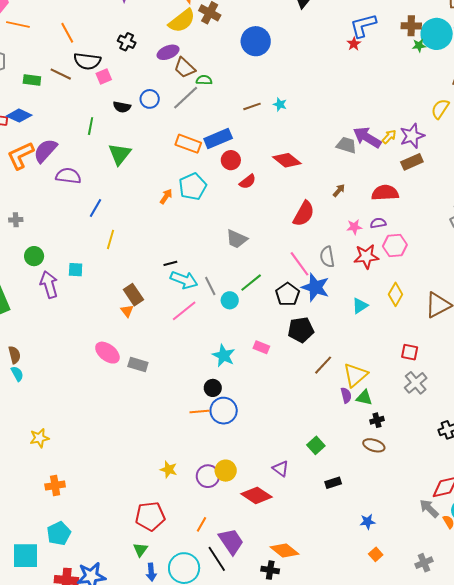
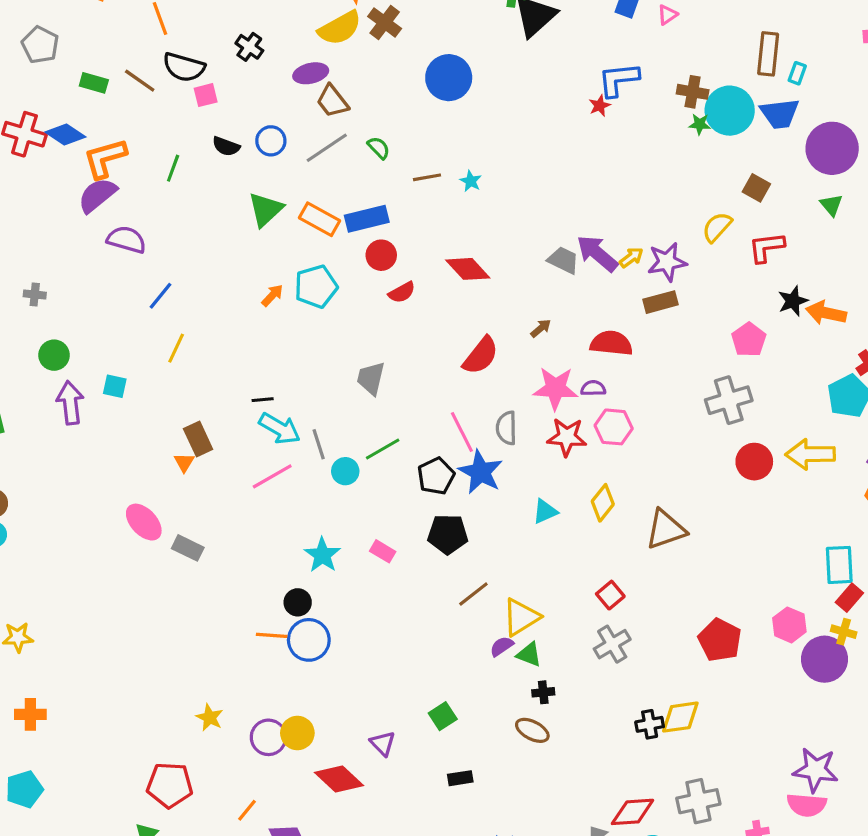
green semicircle: (204, 80) -> (379, 148), moved, turned 35
green triangle: (120, 154) -> (266, 209), moved
orange L-shape: (21, 156) -> (105, 158), moved
pink star: (354, 227) -> (555, 388), size x1.8
gray trapezoid: (237, 239) -> (371, 378), turned 70
red square: (410, 352) -> (610, 595), turned 30
purple semicircle: (346, 395) -> (502, 646), turned -119

